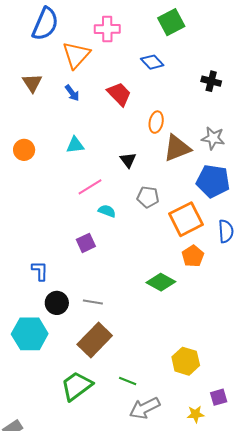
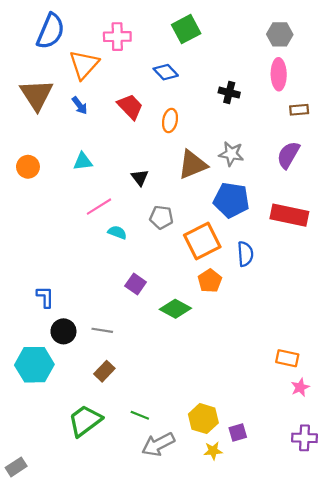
brown triangle: (32, 83) -> (37, 95), size x1.6
orange ellipse: (156, 122) -> (170, 120), moved
purple square: (86, 243) -> (136, 284), moved, turned -30
brown rectangle: (95, 340) -> (104, 371), size x0.6
yellow hexagon: (186, 361) -> (203, 419), moved

